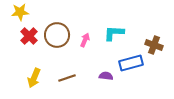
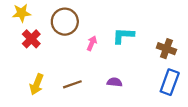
brown circle: (57, 35) -> (65, 22), moved
blue rectangle: (131, 63) -> (170, 82), moved, turned -55

